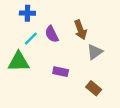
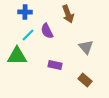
brown arrow: (80, 30) -> (68, 14), moved
gray triangle: (95, 52) -> (86, 47), turned -35

